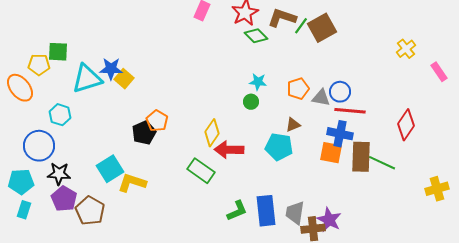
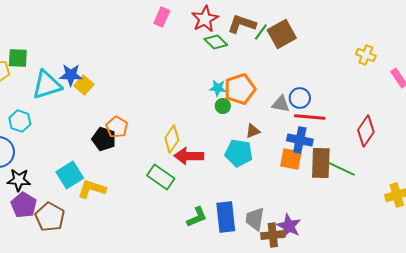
yellow cross: (406, 49) -> (366, 55), turned -30
orange pentagon: (298, 89) -> (240, 89), moved, size x1.4
green circle: (251, 102) -> (223, 106), moved
black pentagon: (144, 133) -> (104, 139), turned -30

